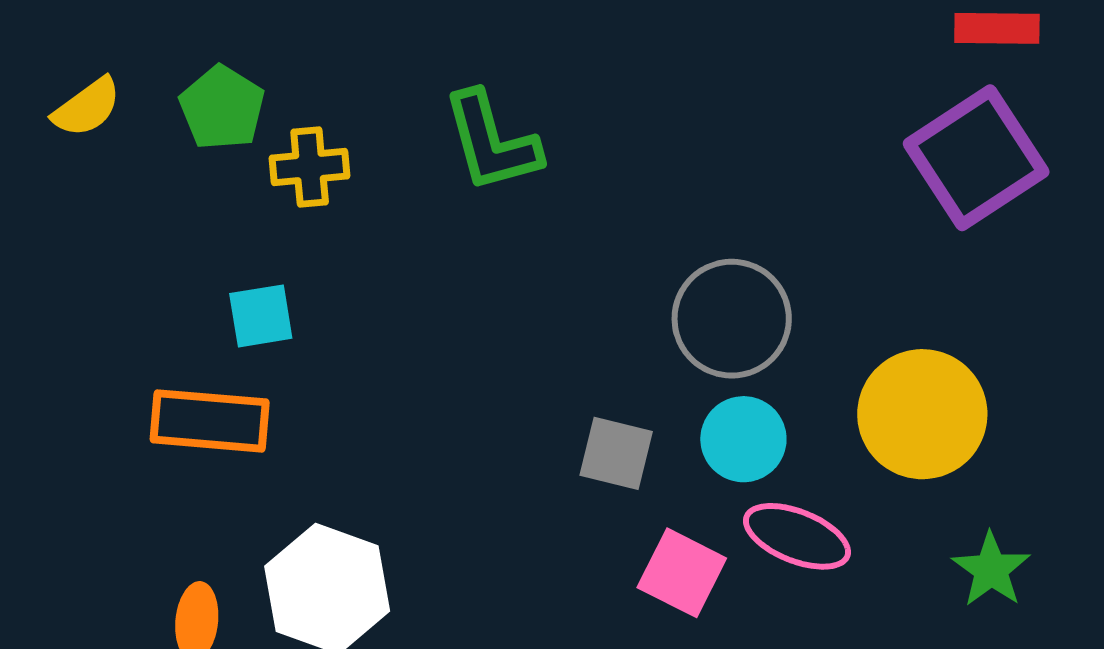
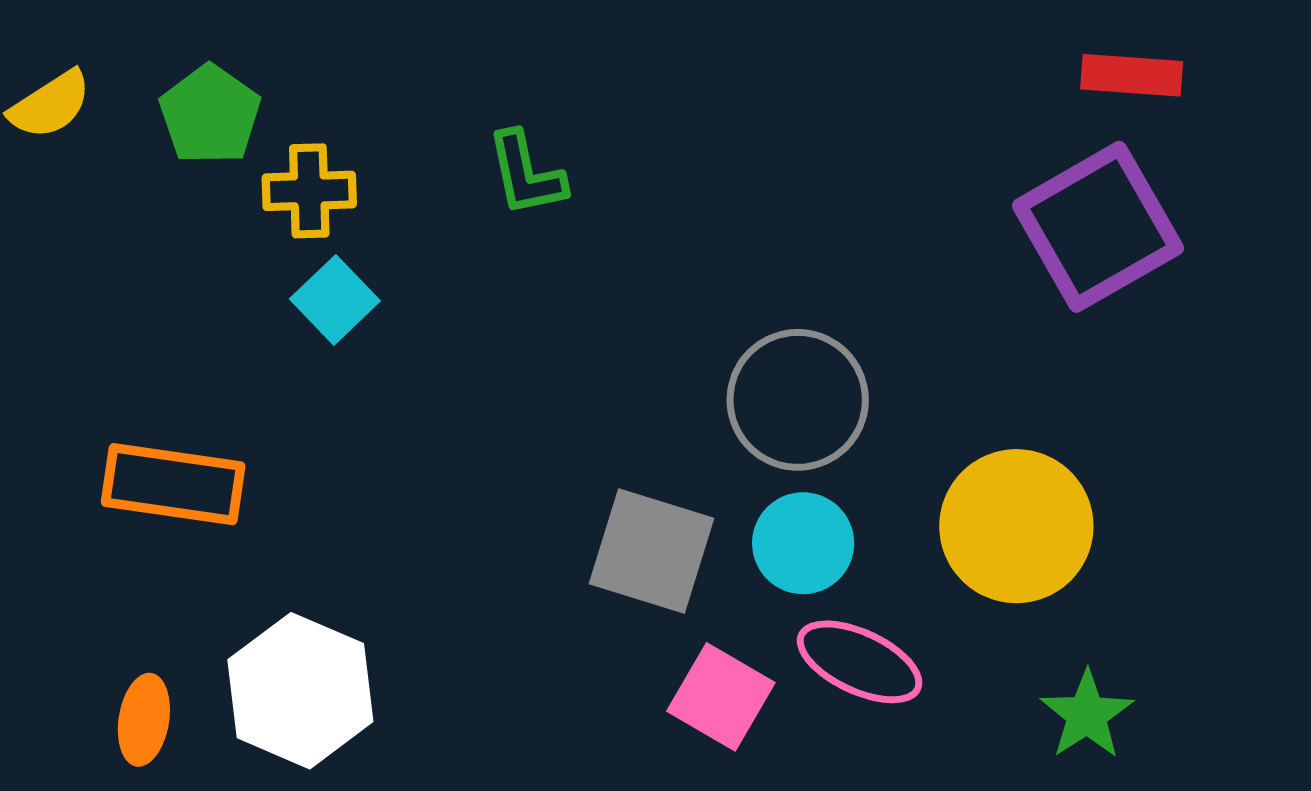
green L-shape: (491, 142) -> (526, 174), size x0.7
cyan square: (261, 316) -> (335, 300), moved, turned -38
gray square: (616, 453) -> (651, 551), size x1.4

